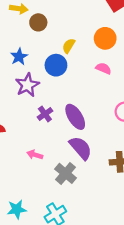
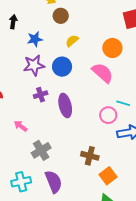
yellow semicircle: (69, 46) -> (72, 41), moved
blue circle: (56, 65) -> (62, 67), moved
pink semicircle: (103, 68) -> (103, 73), size x1.6
purple semicircle: (81, 148) -> (54, 182), moved

